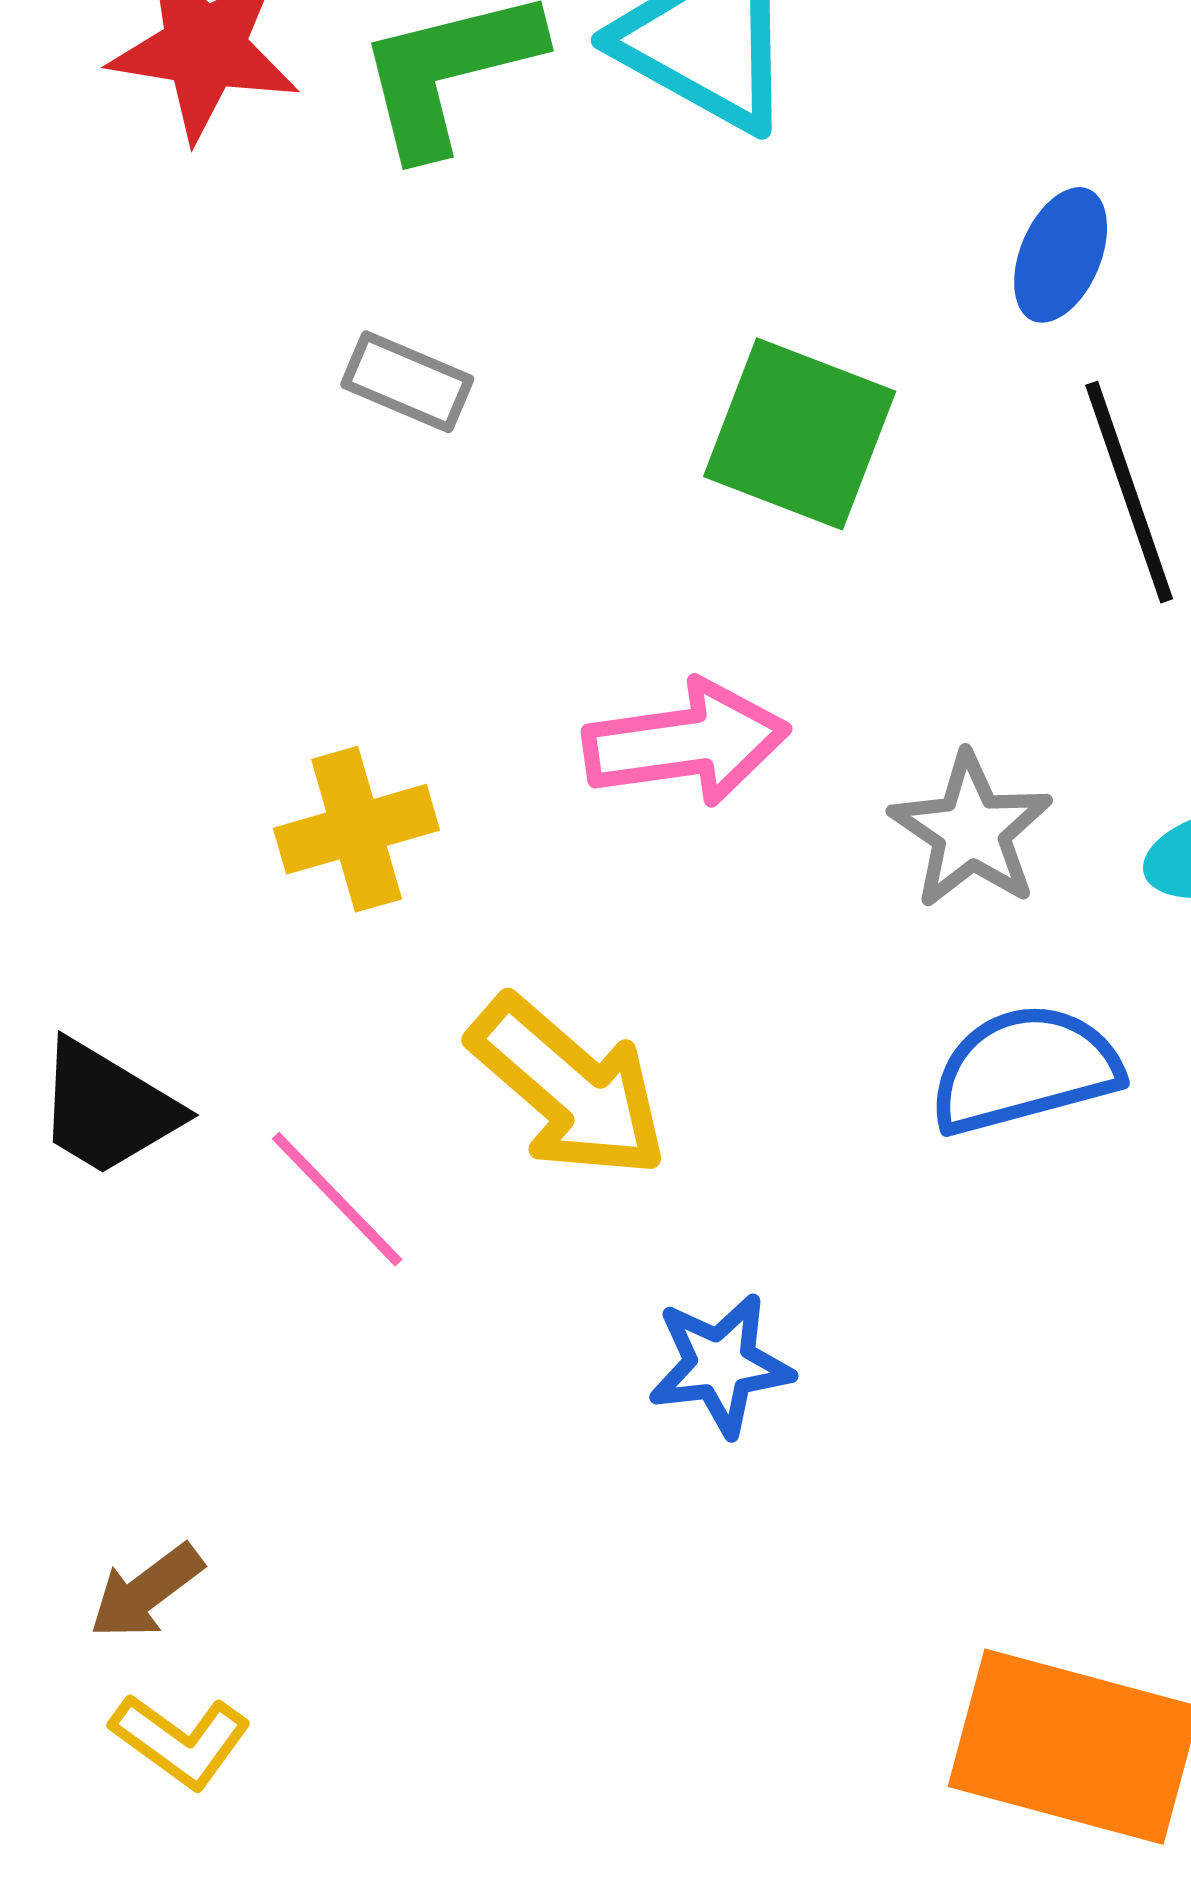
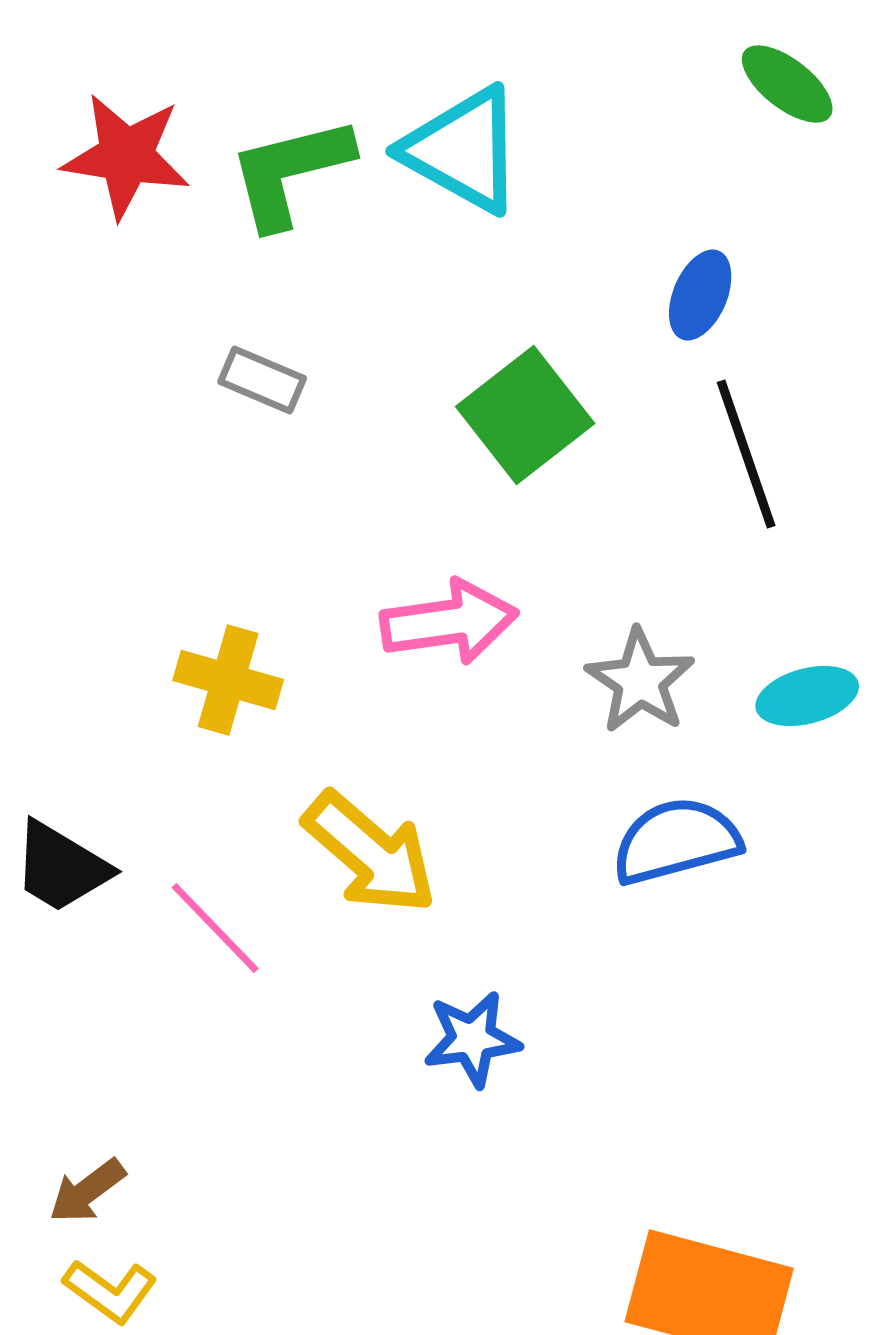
green square: (800, 434) -> (525, 415), turned 31
yellow cross: (357, 829) -> (228, 680), turned 32

